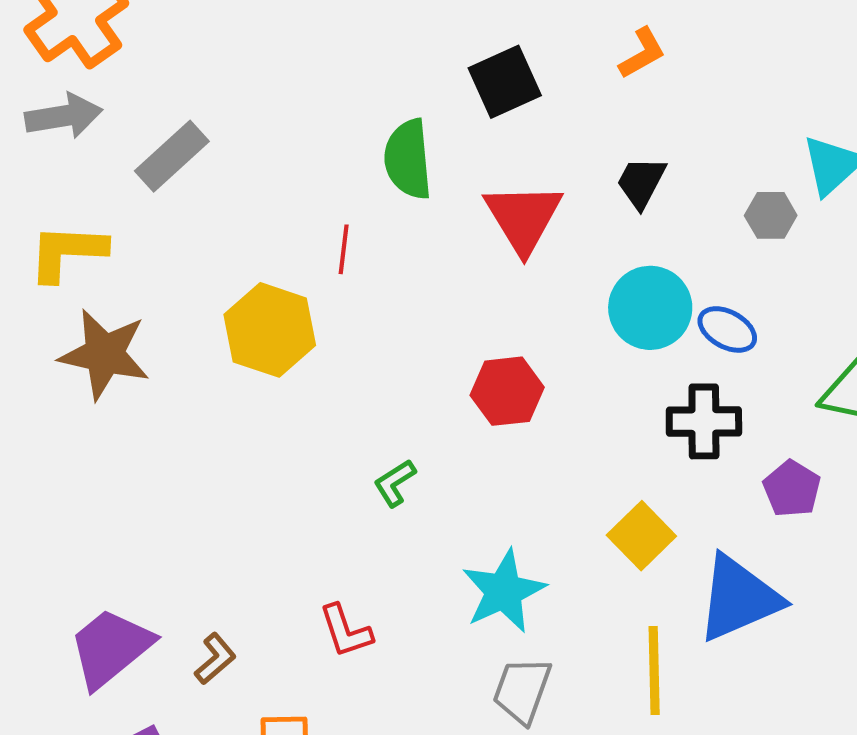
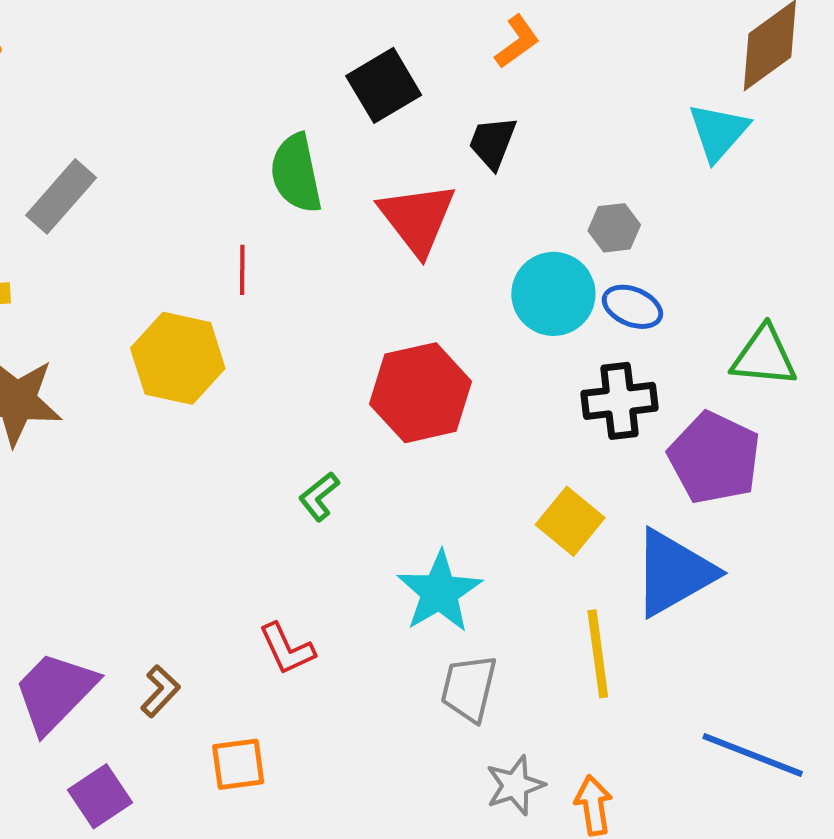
black trapezoid: (641, 182) -> (493, 143), moved
gray hexagon: (771, 215) -> (614, 228), moved
red hexagon: (507, 391) -> (421, 393), size x1.4
purple pentagon: (792, 489) -> (714, 458), size x1.6

